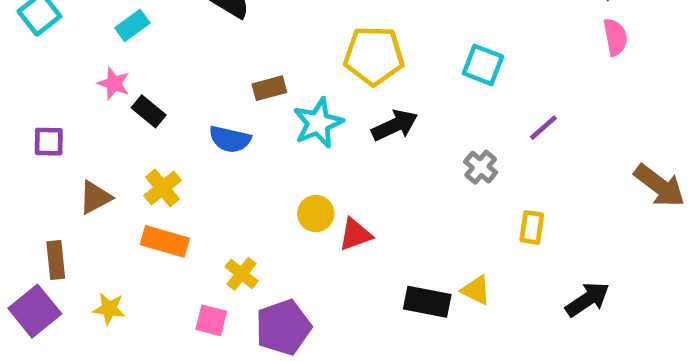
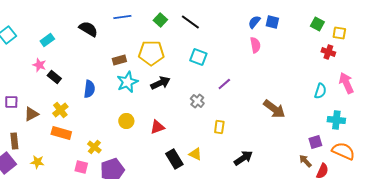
brown rectangle: (269, 88) -> (119, 60), moved
blue semicircle: (230, 139) -> (89, 89), turned -96
purple square: (49, 142) -> (11, 102), moved
red triangle: (355, 234) -> (157, 127), moved
black rectangle: (427, 302) -> (174, 159), turned 48

